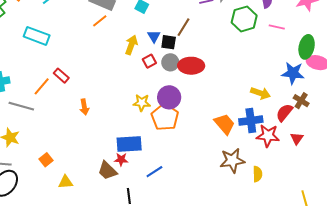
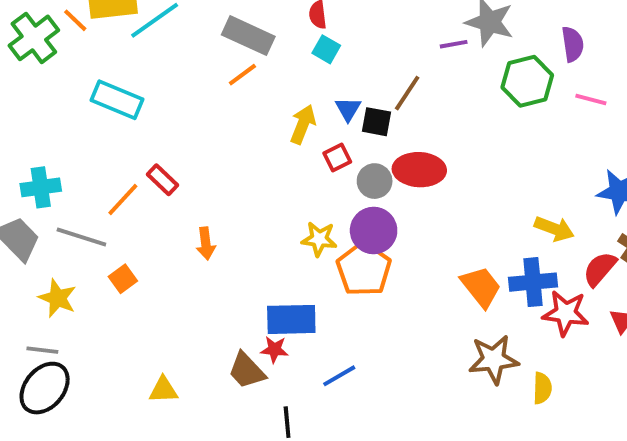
gray circle: (170, 62) -> (375, 181), moved
orange square: (46, 160) -> (123, 279), moved

